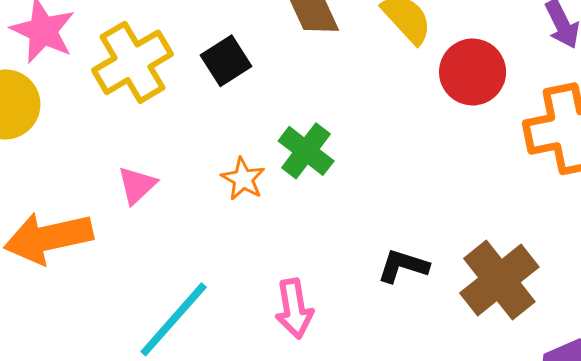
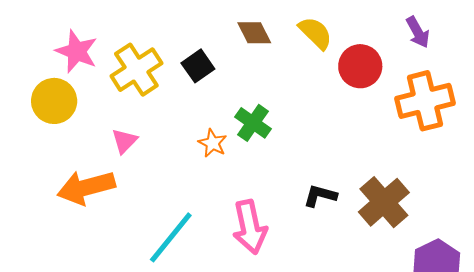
pink triangle: (137, 185) -> (124, 141), moved
pink arrow: (294, 309) -> (250, 227), size x1.4

